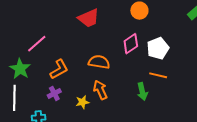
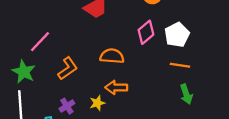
orange arrow: (100, 90) -> (116, 87), turned -60
green arrow: (142, 92) -> (186, 94), moved
purple cross: (54, 93) -> (67, 106), moved

